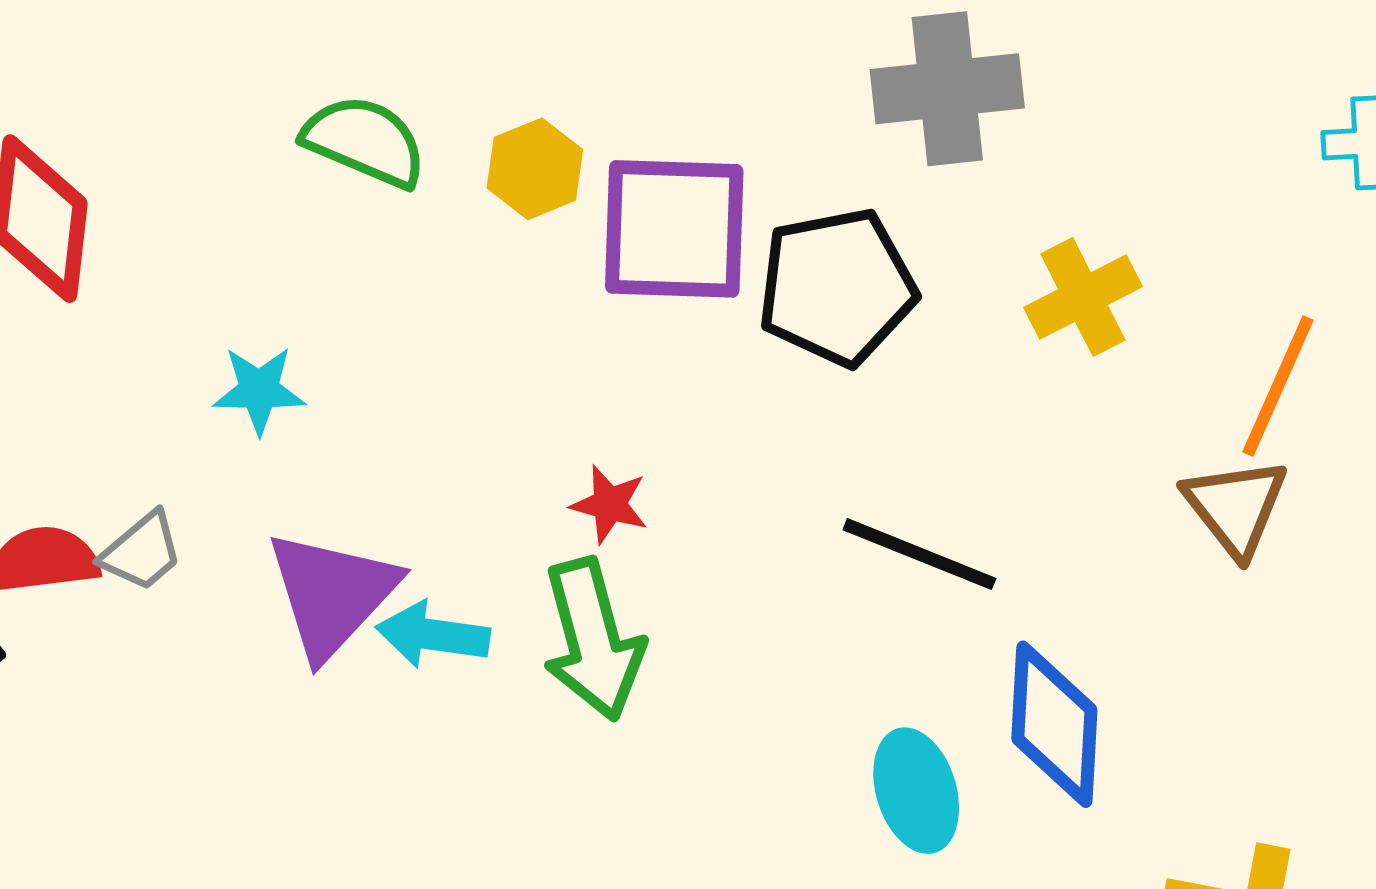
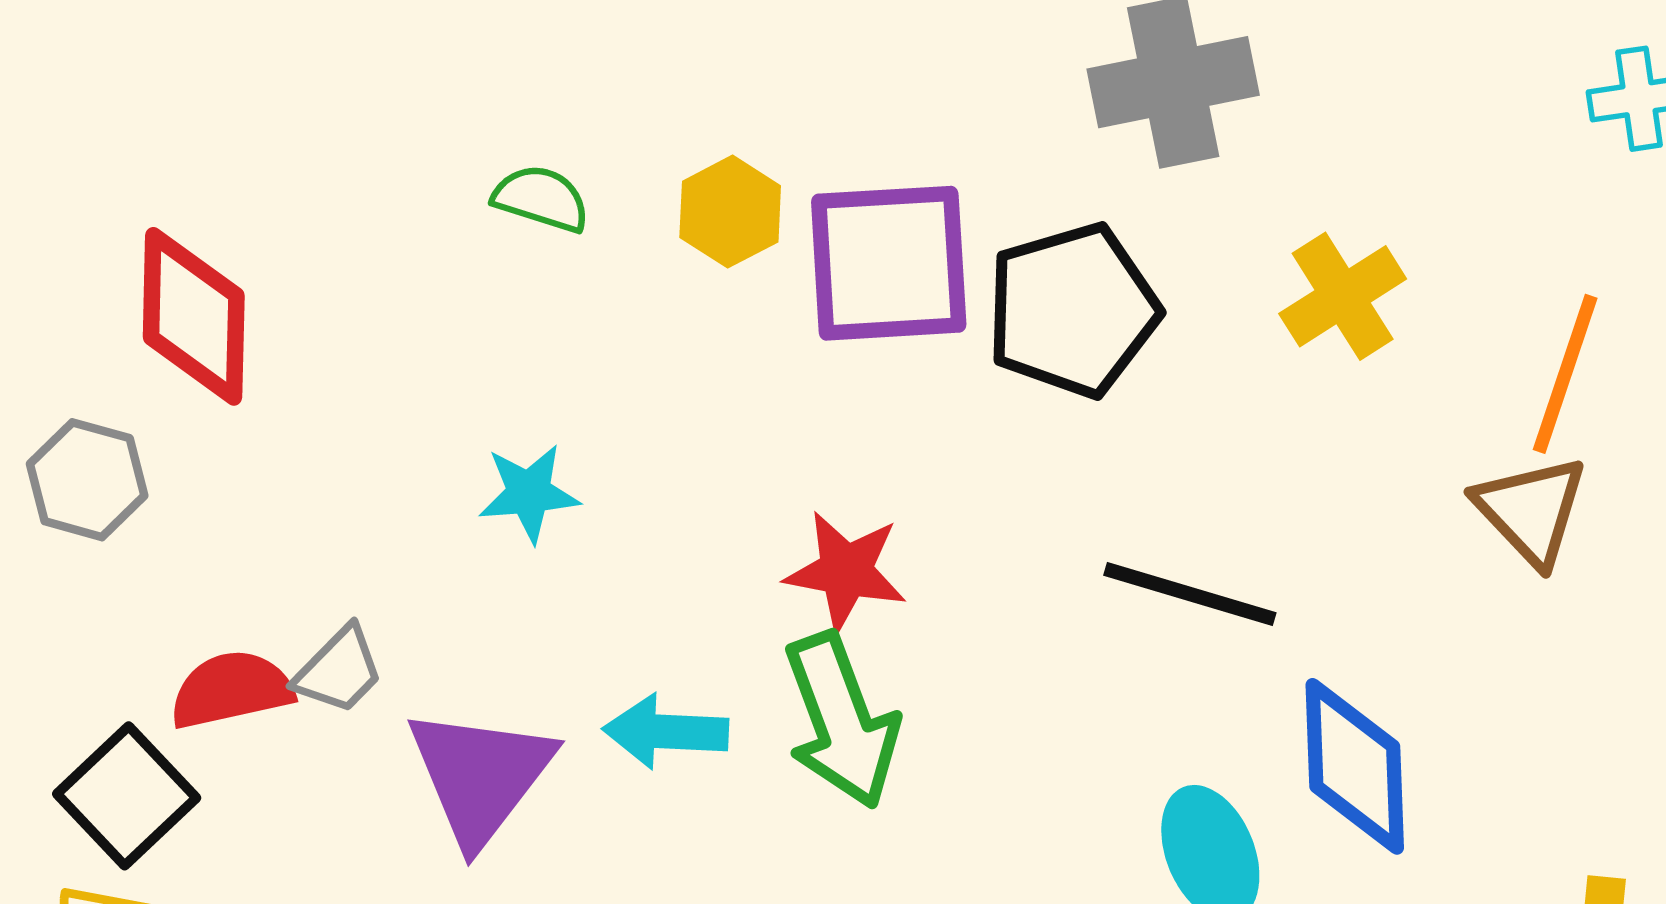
green semicircle: (365, 141) -> (541, 199), size x0.7
cyan star: (259, 390) -> (529, 493), moved
red star: (610, 504) -> (846, 571), size x1.4
purple triangle: (332, 594) -> (480, 776), moved

